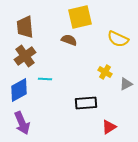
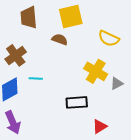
brown trapezoid: (25, 27) -> (29, 17), moved
yellow cross: (105, 72) -> (96, 71), size x1.6

